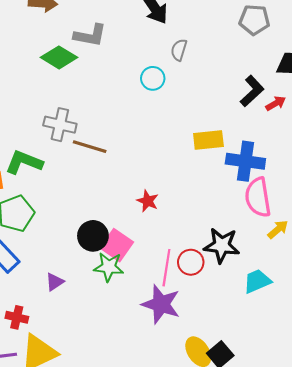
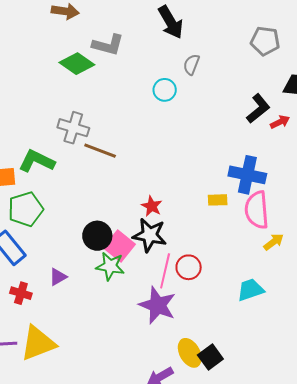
yellow rectangle: (208, 140) -> (218, 200), moved, size x0.7
black star: (222, 245) -> (150, 235), moved
red cross: (17, 317) -> (21, 293), moved

